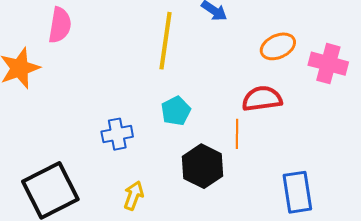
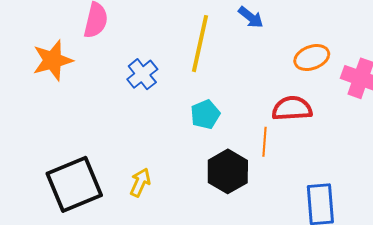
blue cross: (117, 134) -> (142, 74), moved, turned -32
yellow arrow: (134, 196) -> (140, 182), moved

